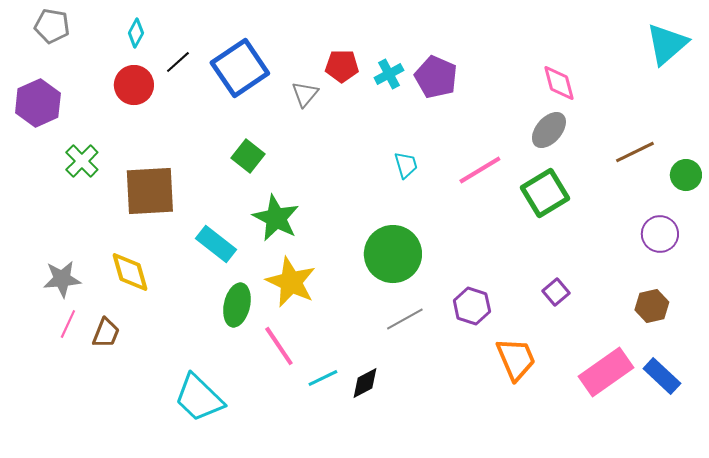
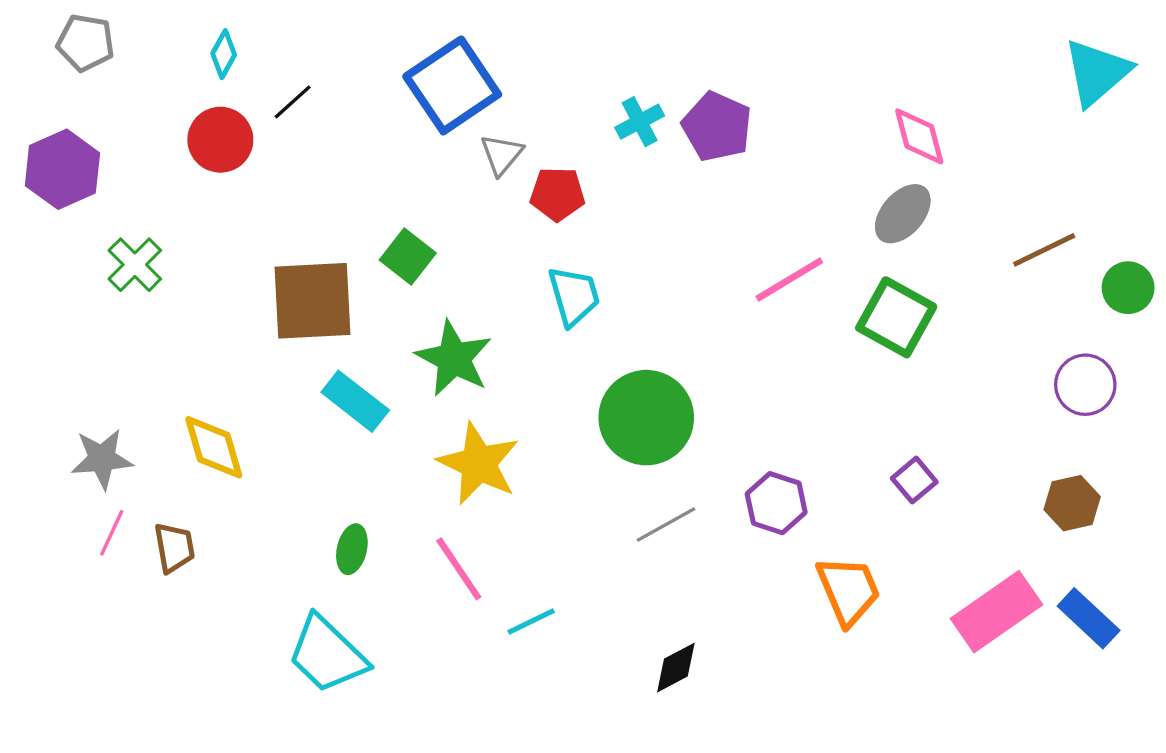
red pentagon: (342, 66) -> (557, 194), moved
blue square: (240, 68) -> (452, 85), moved
cyan trapezoid: (406, 165) -> (574, 296), moved, size x1.4
brown square: (150, 191) -> (312, 301), moved
green square: (545, 193) -> (896, 317), turned -30
green ellipse: (237, 305) -> (352, 549), moved, size x0.7
brown trapezoid: (106, 333) -> (174, 548), turned -32
black diamond: (365, 383) -> (676, 668), moved

